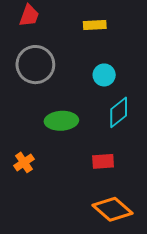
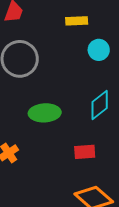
cyan circle: (104, 75) -> (99, 50), moved

